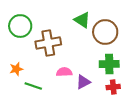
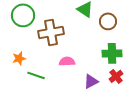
brown circle: (105, 32) -> (108, 21), size x0.7
purple triangle: (83, 82) -> (91, 81), moved
red cross: (113, 87) -> (116, 76), turned -32

